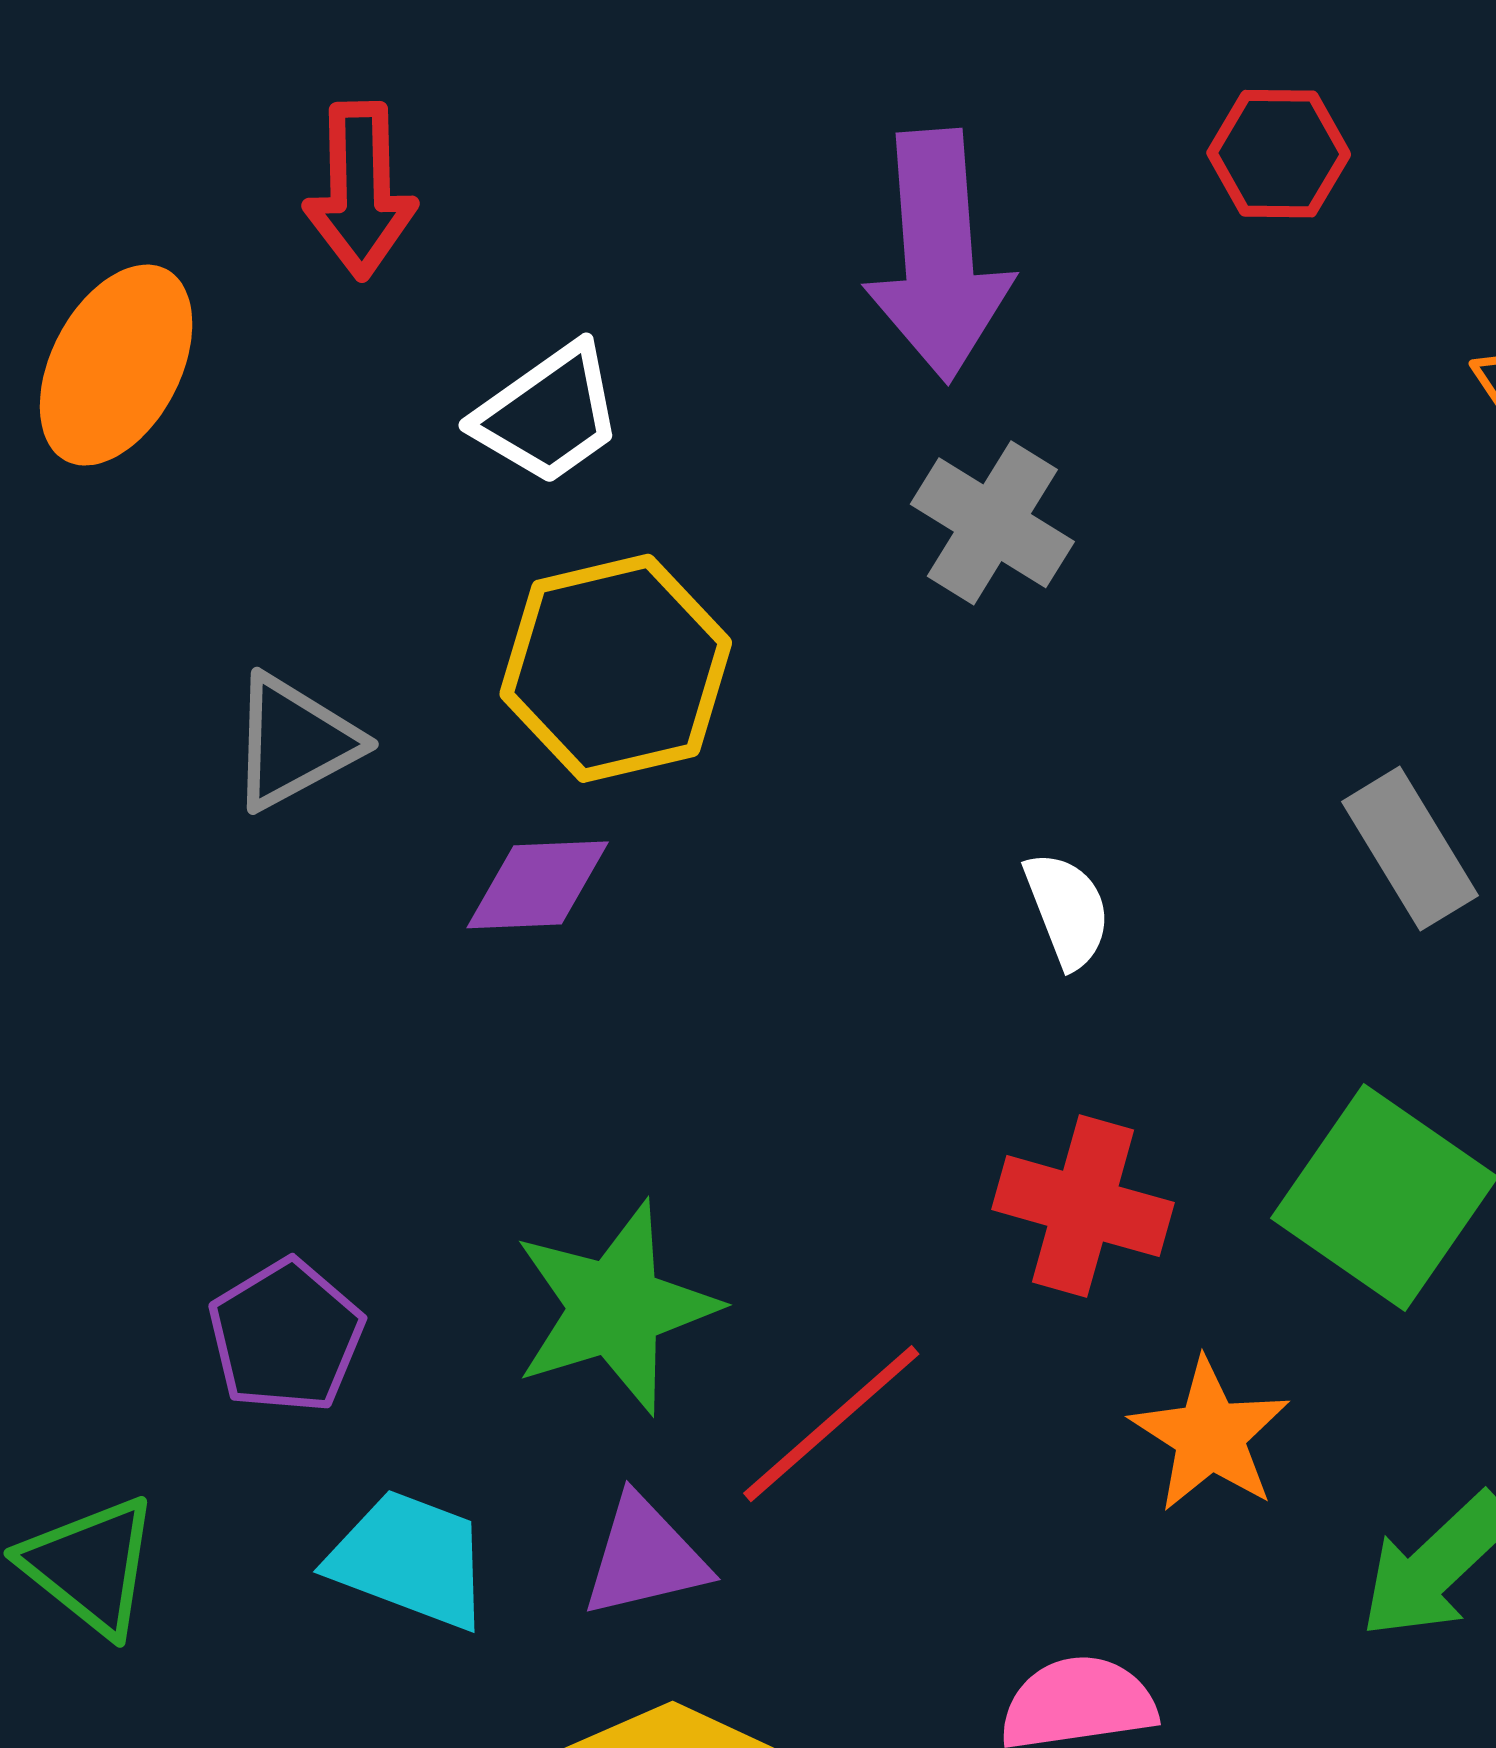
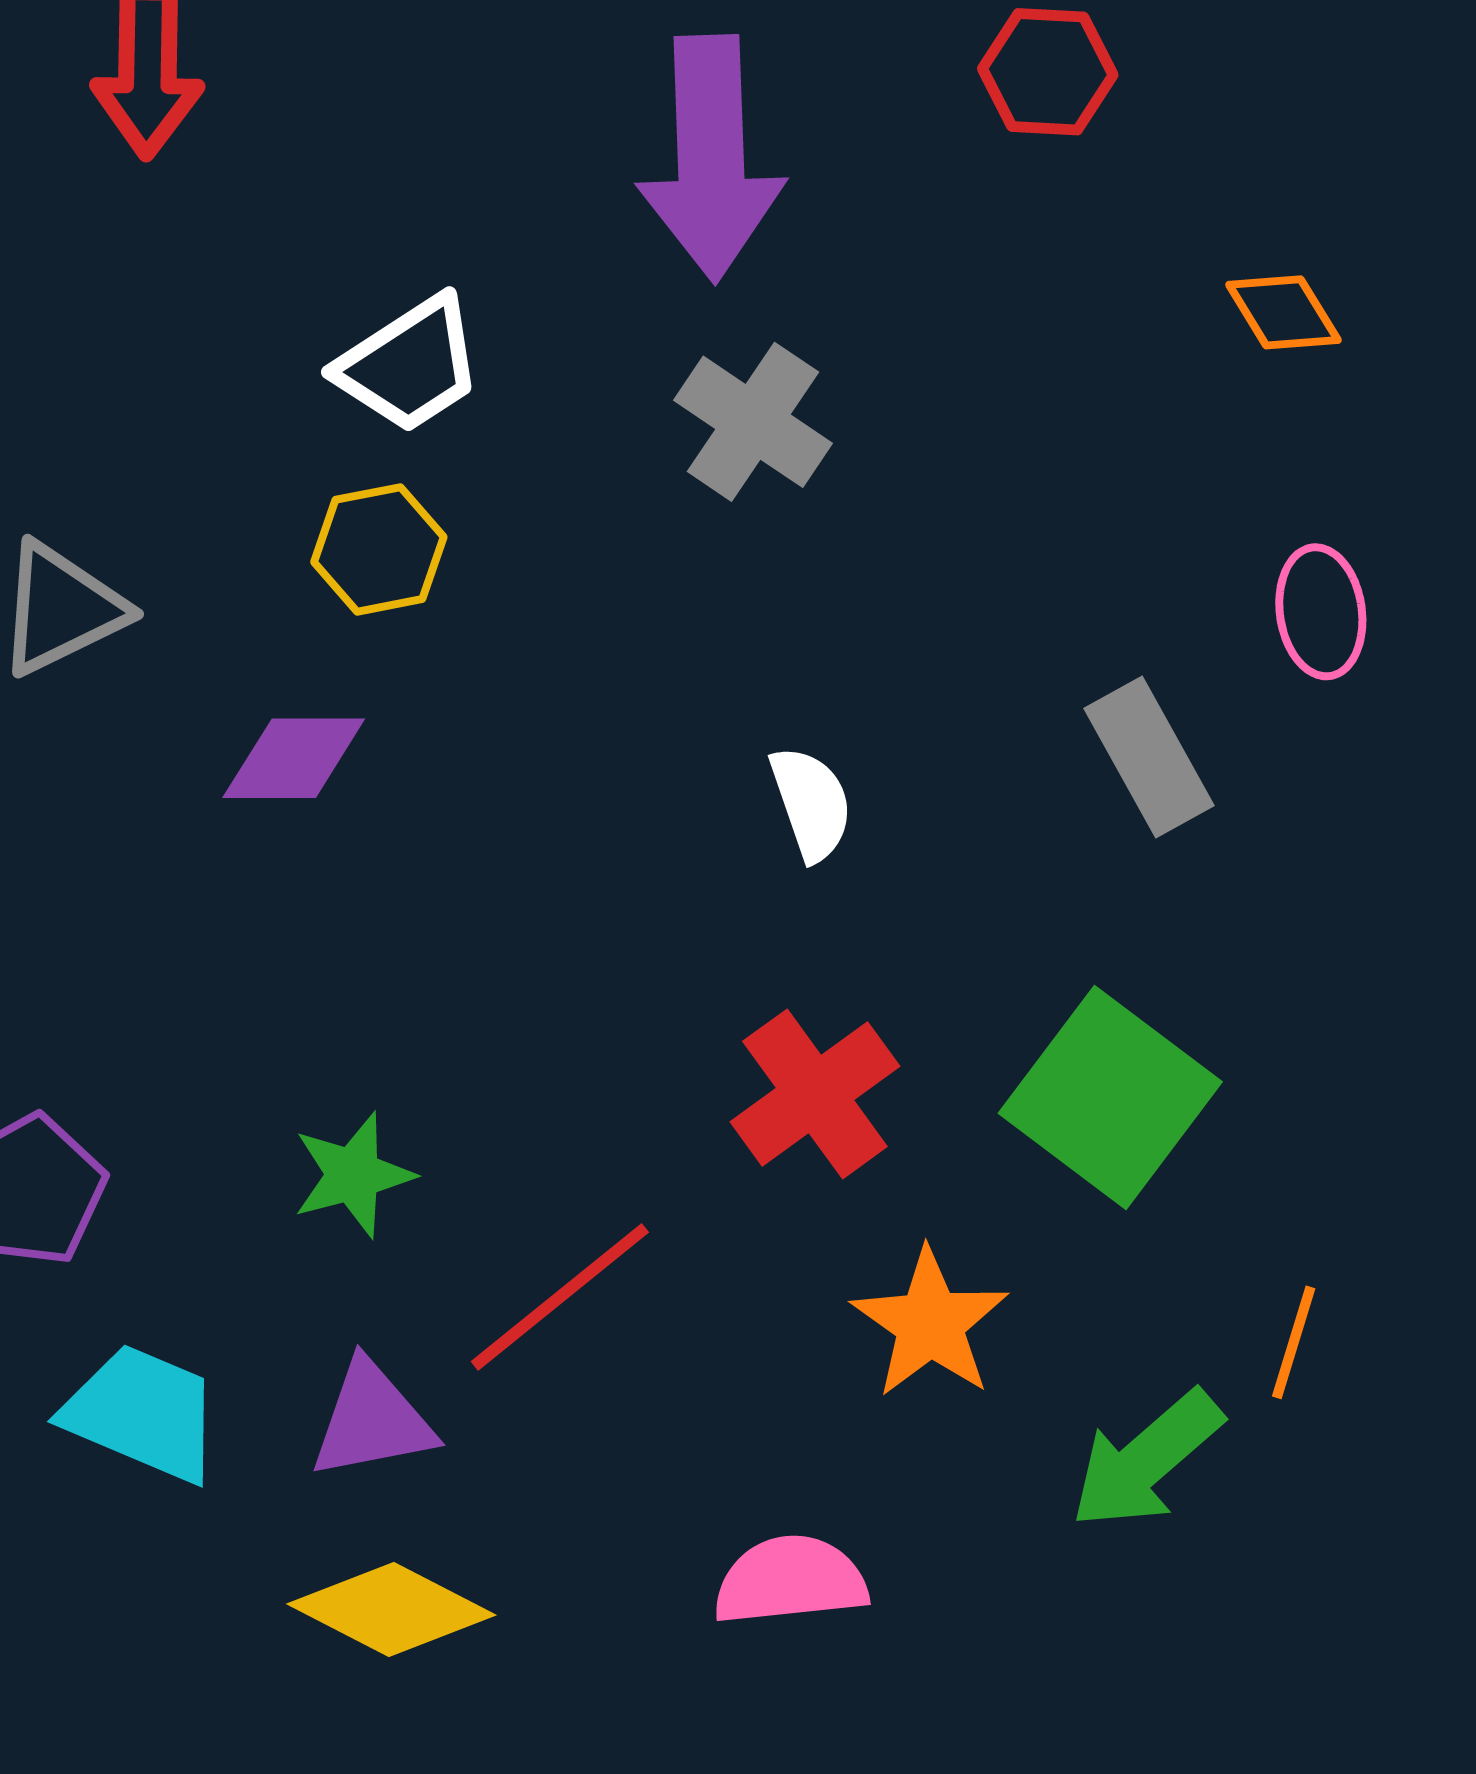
white trapezoid: (548, 414) -> (410, 365), moved
yellow hexagon: (616, 668) -> (379, 549), size x0.6
red cross: (1083, 1206) -> (815, 1094), turned 36
green star: (615, 1308) -> (353, 1175), size x0.6

